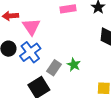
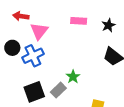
gray rectangle: (54, 68) -> (58, 90), moved

